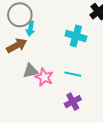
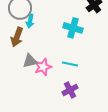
brown arrow: (17, 45) -> (17, 37), turned 138
pink star: (44, 77) -> (43, 67), turned 30

